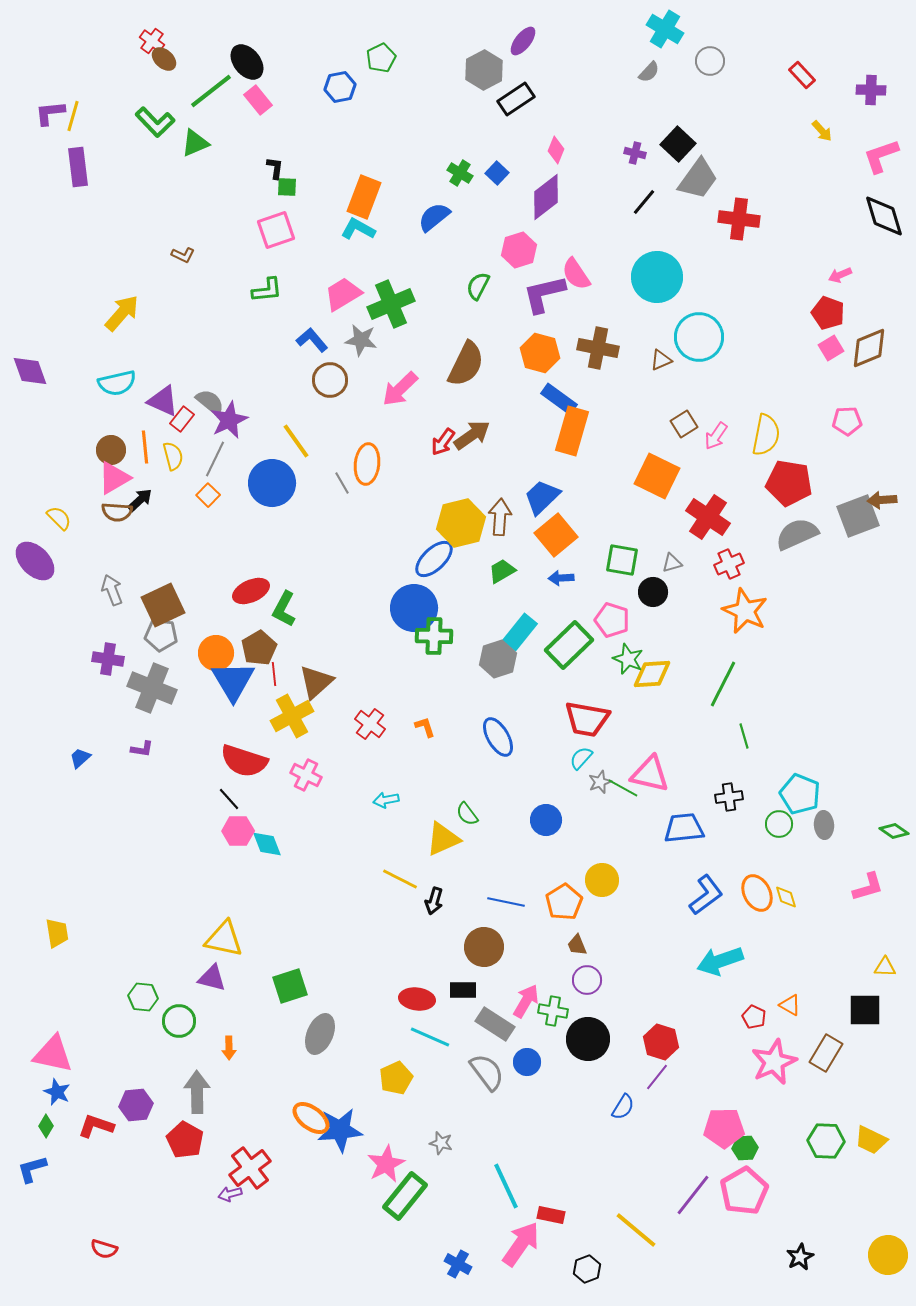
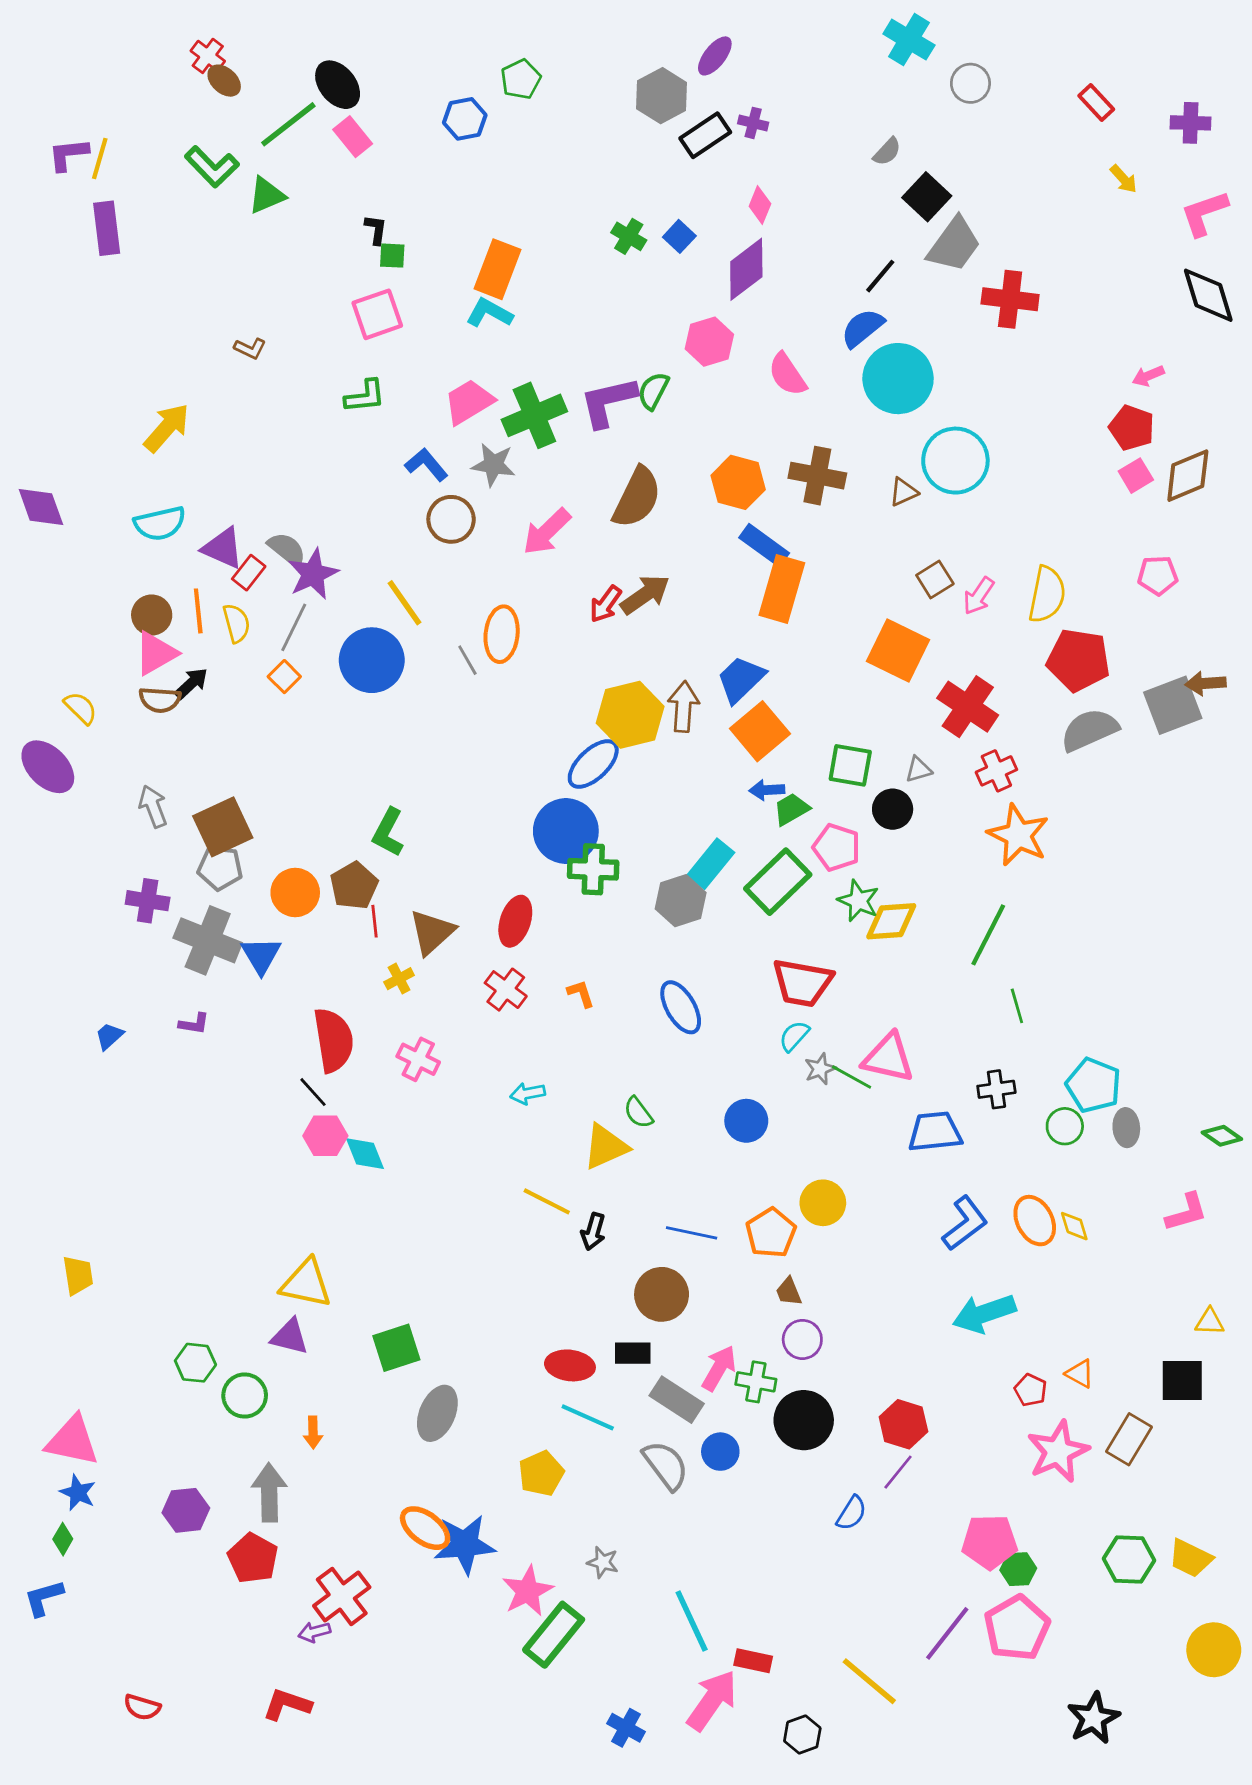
gray semicircle: (649, 72) -> (887, 152), moved
purple cross: (635, 153) -> (753, 123), moved
blue semicircle: (434, 217) -> (862, 328), moved
purple L-shape: (544, 294) -> (608, 402), moved
green trapezoid: (502, 571) -> (791, 809), moved
red ellipse: (251, 591) -> (515, 921), moved, turned -48
blue triangle: (233, 681) -> (261, 955), moved, size x0.7
yellow cross: (292, 716) -> (399, 979), size x0.5
red semicircle: (244, 761) -> (333, 1040), turned -117
red L-shape: (96, 1126) -> (287, 1704), moved
yellow circle: (888, 1255) -> (1214, 1650), moved
black star: (800, 1257) -> (1093, 1718), size x1.4

